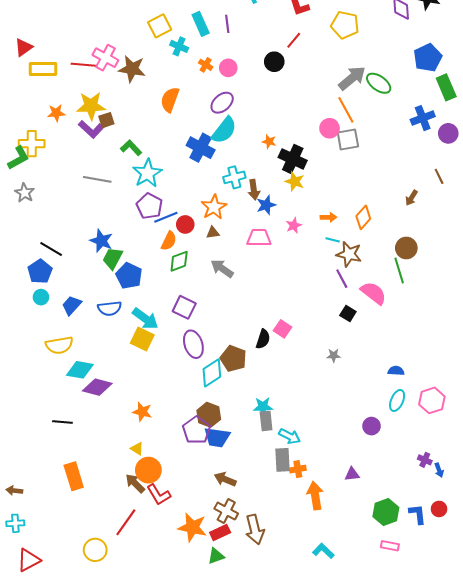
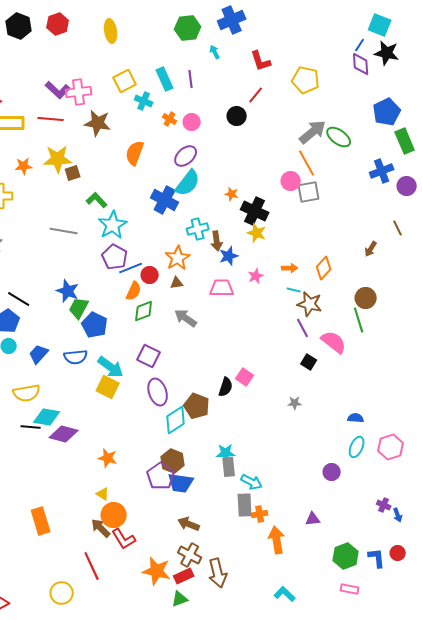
pink cross: (105, 58) -> (79, 92), moved, turned -35
purple L-shape: (91, 129) -> (58, 90), moved
black line: (62, 422) -> (31, 427), moved
red line: (126, 522) -> (92, 566), turned -60

